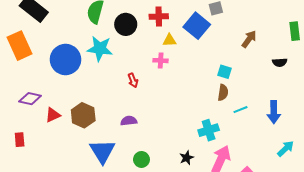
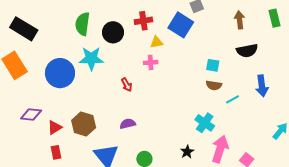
brown arrow: (249, 39) -> (240, 20), moved, turned -36
black semicircle: (280, 62) -> (247, 51), moved, size x1.5
brown semicircle: (223, 93) -> (214, 85), turned 98
blue arrow: (274, 112) -> (262, 86), moved
cyan cross: (209, 130) -> (205, 123), turned -30
red rectangle: (20, 140) -> (56, 152), moved

